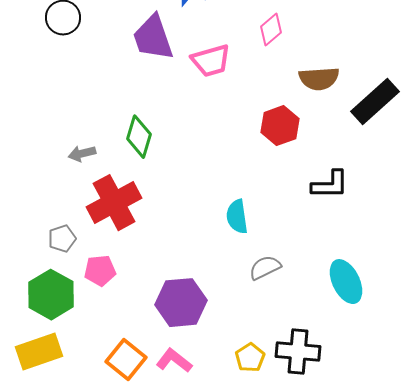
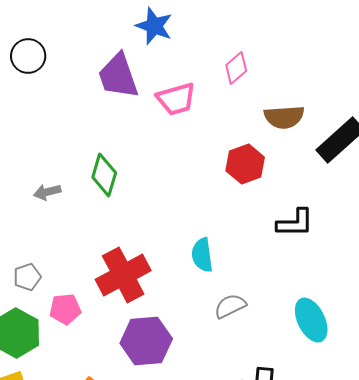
red cross: (114, 203) -> (123, 275), moved

